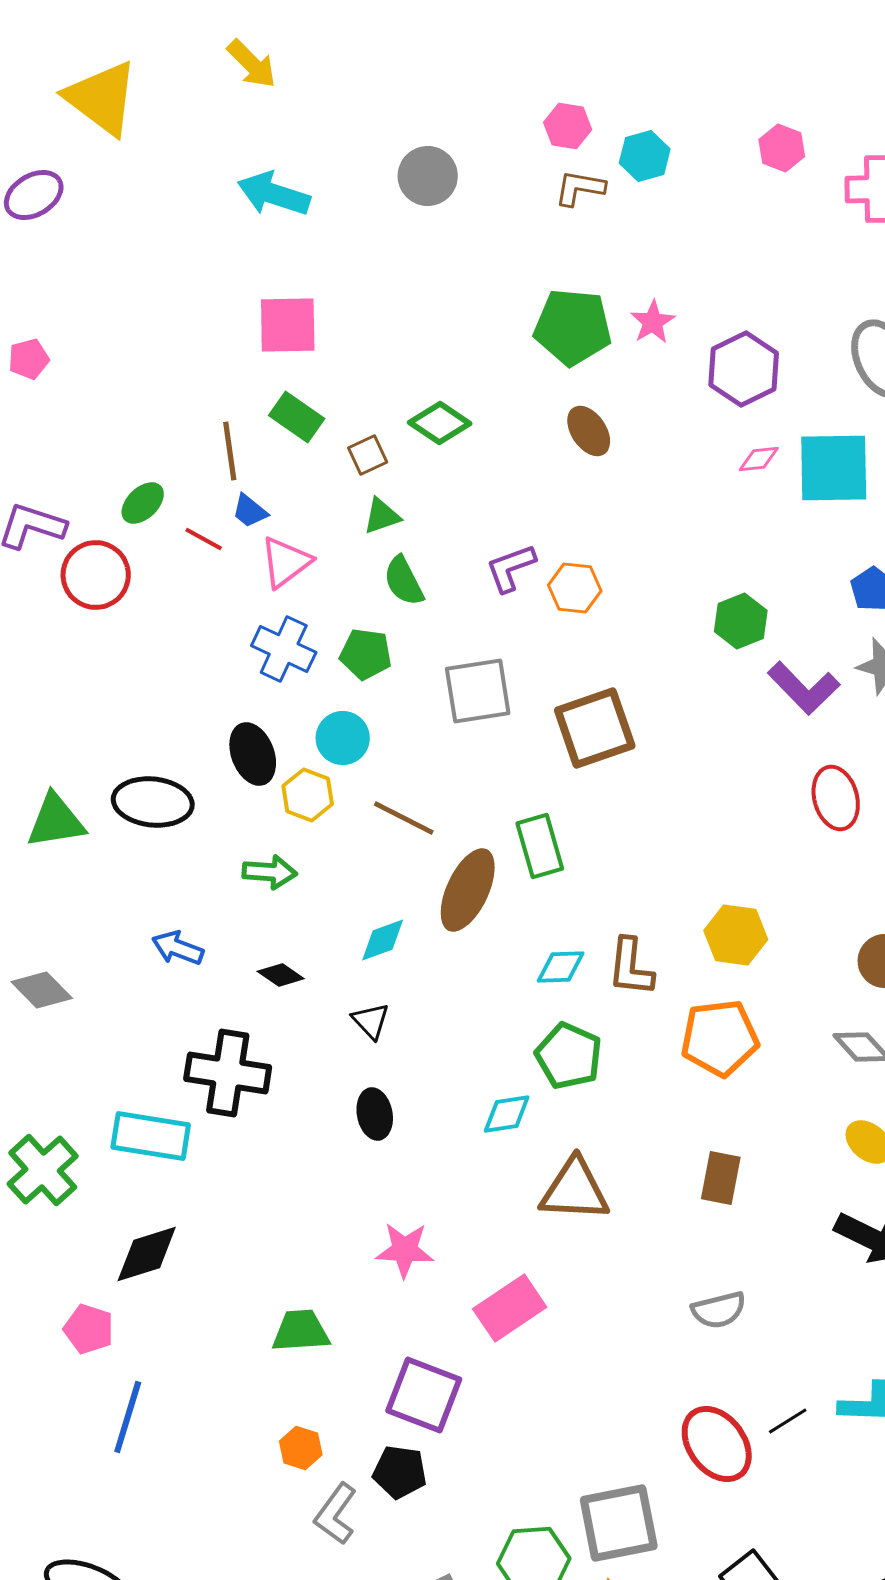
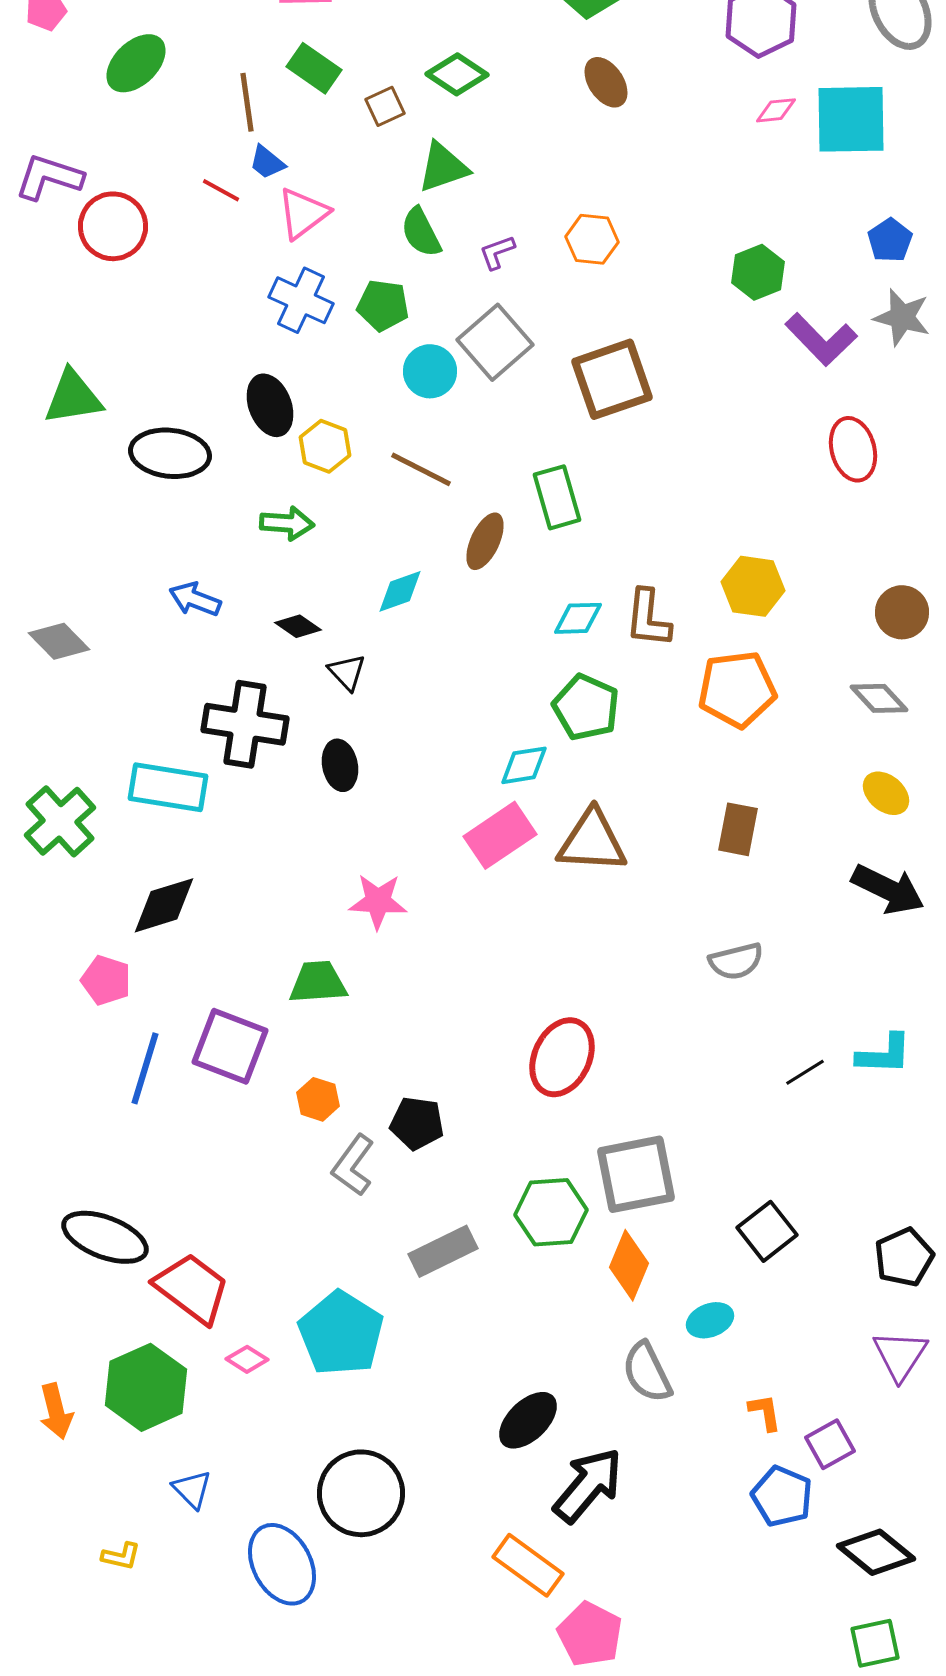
green ellipse: (143, 503) -> (136, 63), moved, size x1.4
green triangle: (382, 516) -> (443, 167), moved, size x1.4
purple L-shape: (511, 568) -> (497, 252), moved, size x0.7
gray square: (478, 691) -> (495, 342), turned -32
cyan circle: (343, 738) -> (430, 371), moved
green triangle: (56, 821) -> (73, 397), moved
brown ellipse: (468, 890) -> (485, 541), size x0.7
black triangle: (371, 1021) -> (347, 672), moved
black ellipse: (375, 1114) -> (340, 765), moved
pink star: (405, 1250) -> (378, 901), moved
pink rectangle: (510, 1308) -> (500, 835), moved
purple square: (424, 1395) -> (230, 1046), moved
red ellipse: (717, 1444) -> (562, 1057), moved, turned 62

